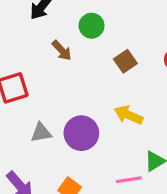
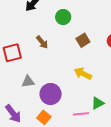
brown arrow: (62, 50) -> (42, 42), moved
purple circle: (81, 133) -> (51, 94), moved

